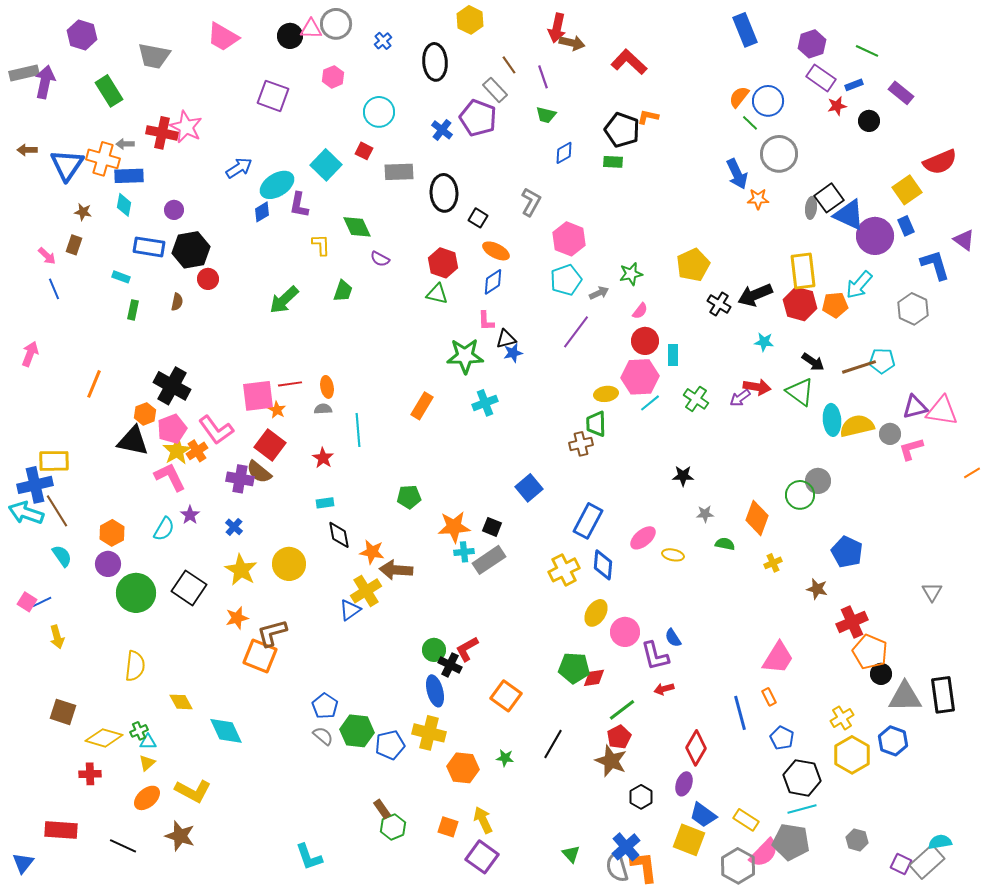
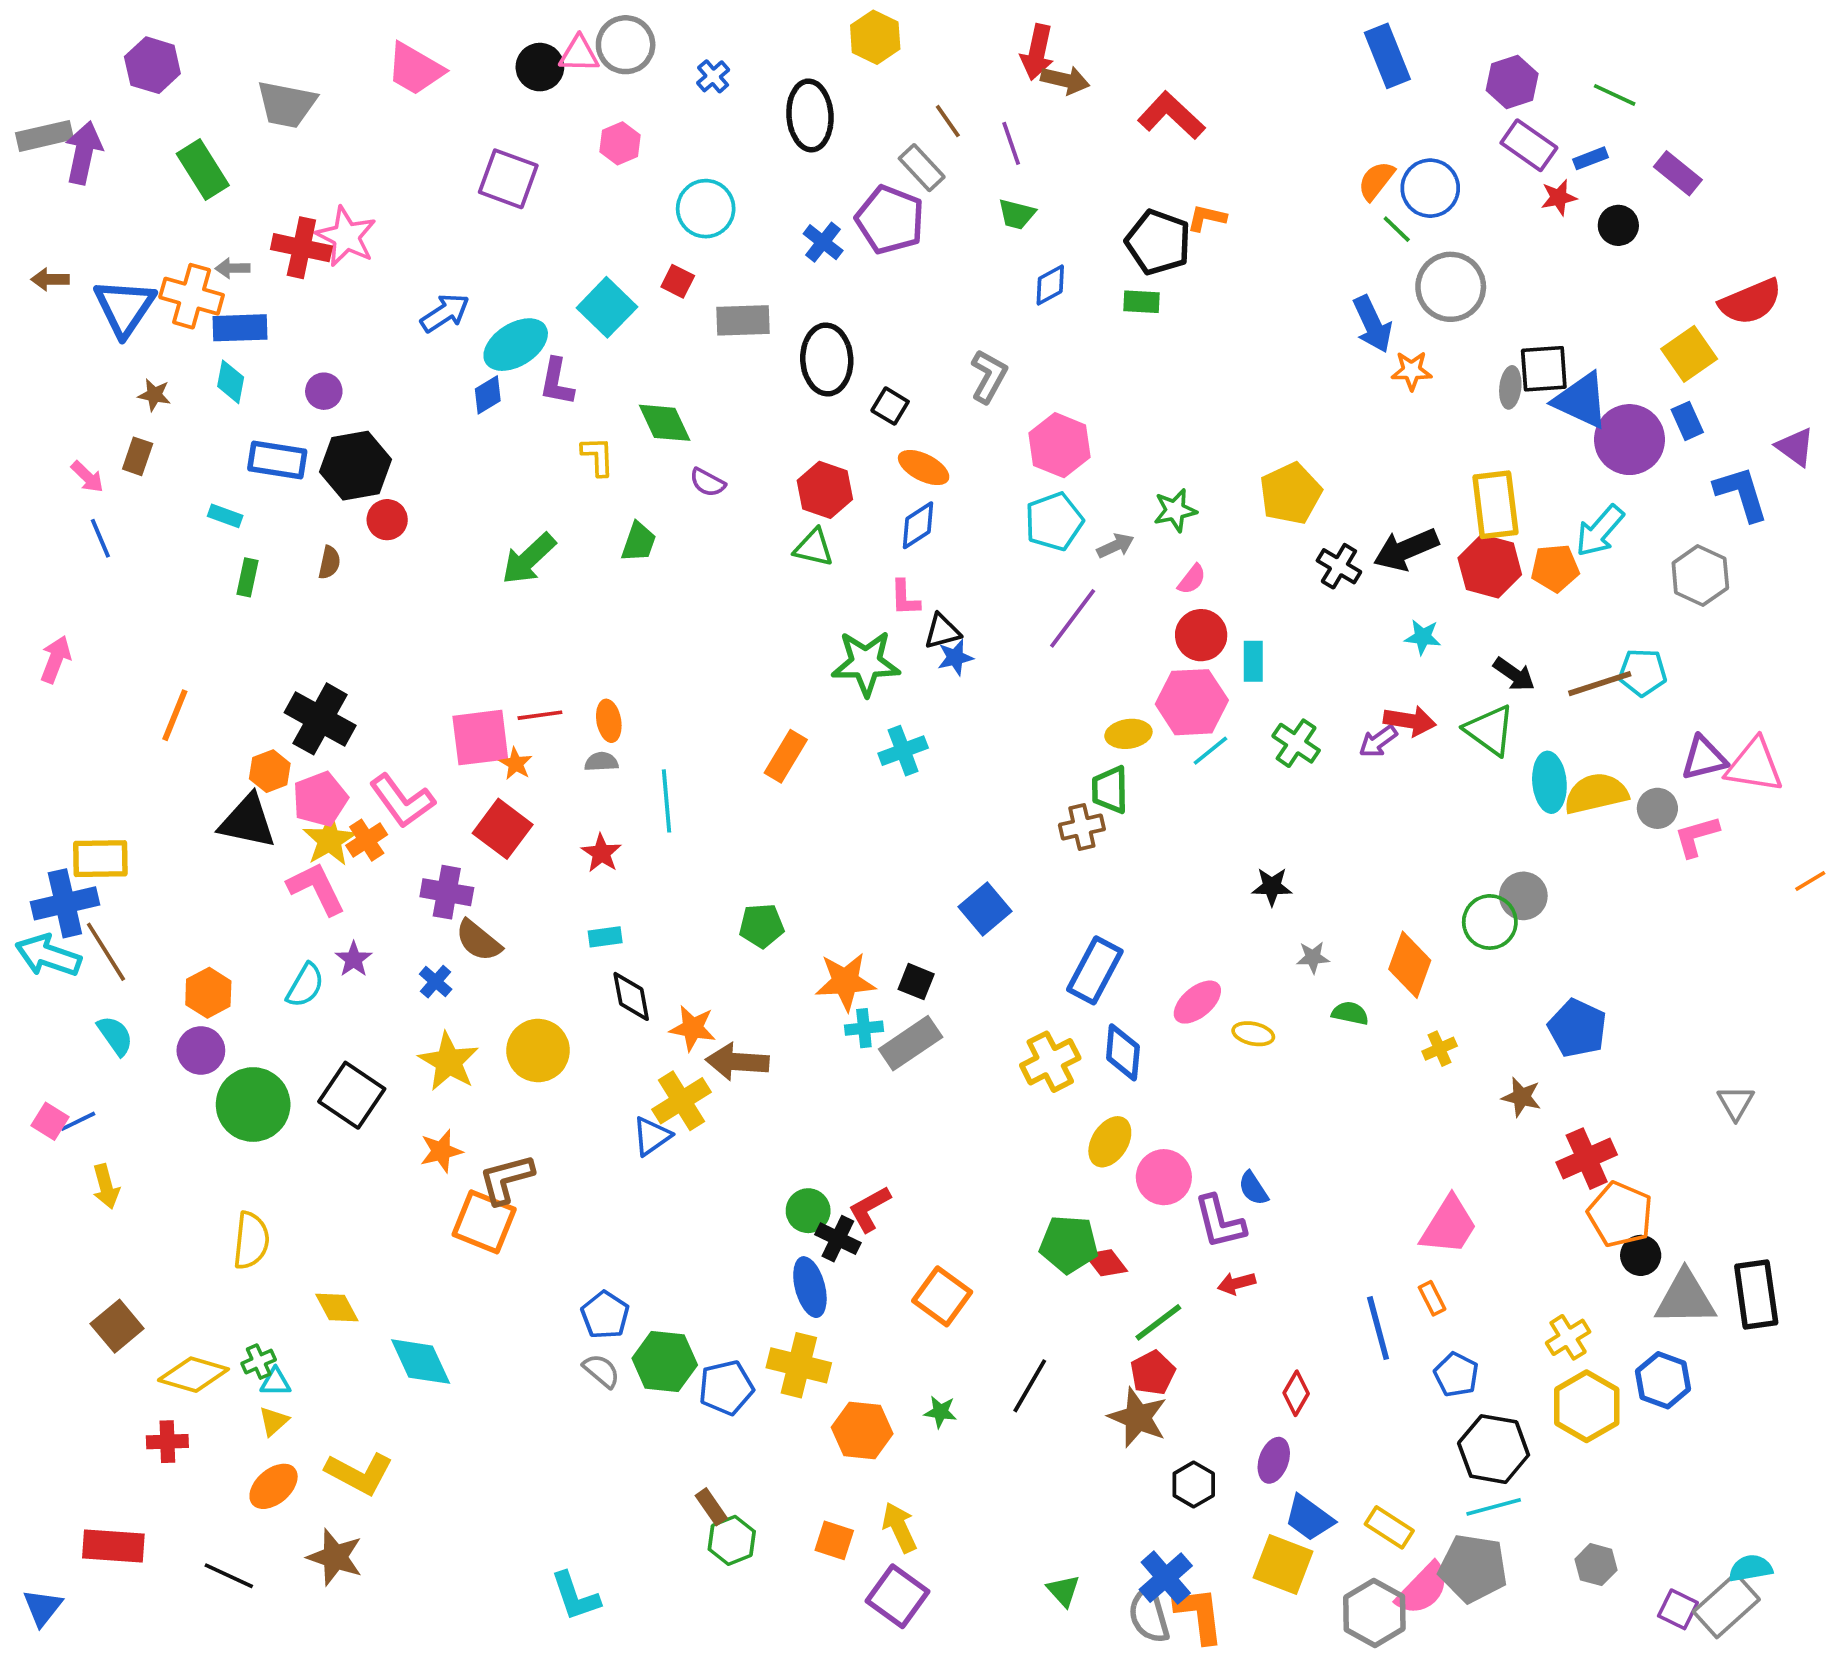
black square: (829, 198) -> (1544, 369), turned 32
brown semicircle: (259, 472) -> (478, 941), moved
red diamond: (594, 678) -> (1106, 1263), turned 60
brown square: (63, 712) -> (117, 1326), turned 32
red diamond: (696, 748) -> (1296, 1393), size x0.7

